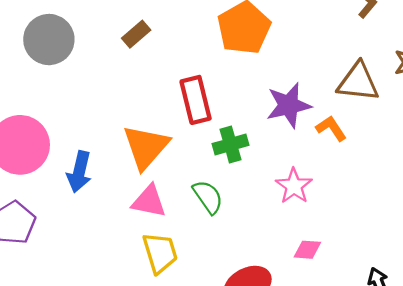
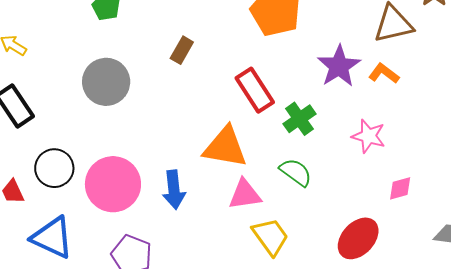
orange triangle: (146, 147) -> (225, 147), turned -42

